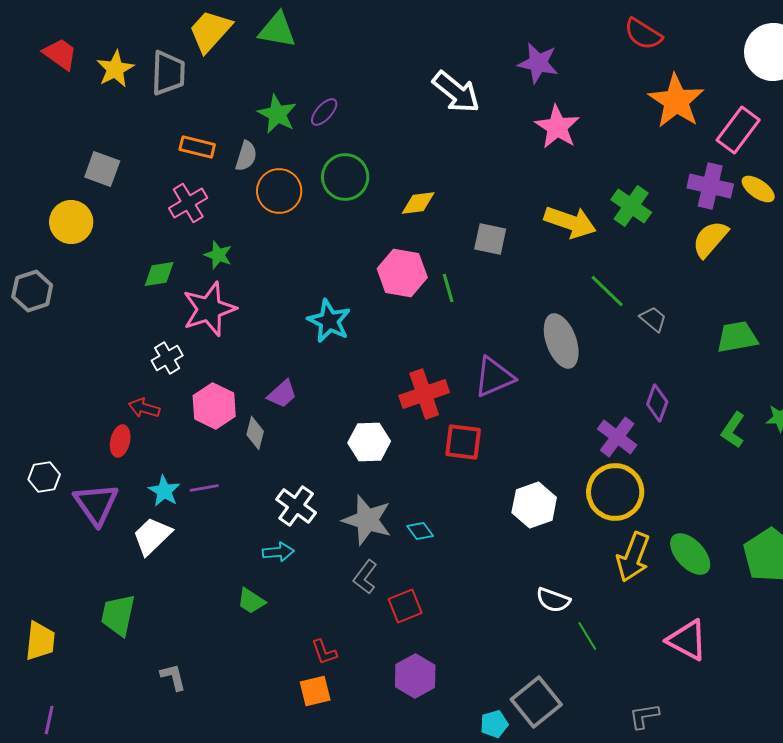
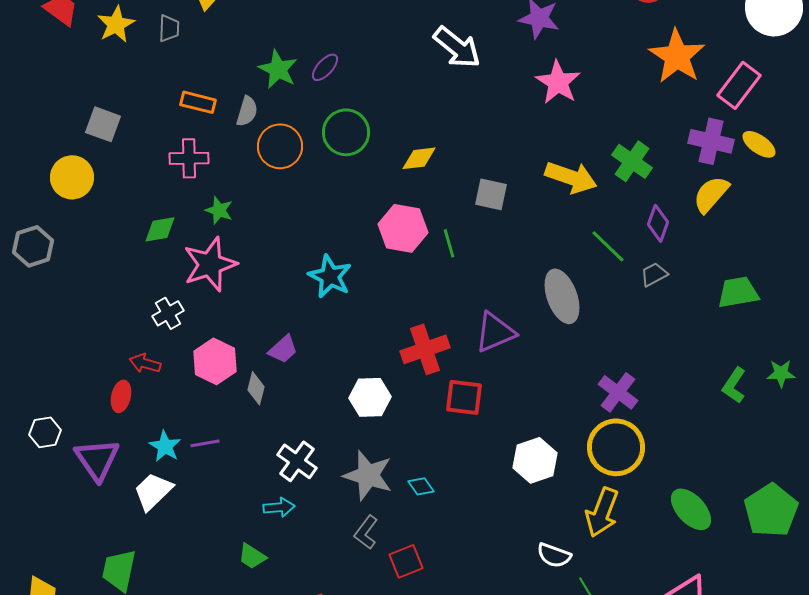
gray trapezoid: (168, 73) -> (169, 28), size x0.6
pink cross: (188, 203) -> (189, 158), turned 30
gray trapezoid: (653, 319) -> (654, 274), turned -68
purple diamond: (657, 403) -> (658, 223), moved
yellow arrow: (633, 557) -> (602, 512), moved

